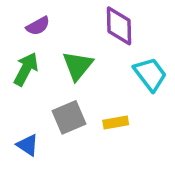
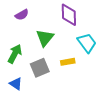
green arrow: (26, 69) -> (15, 54), moved
yellow rectangle: (116, 123) -> (68, 62), moved

